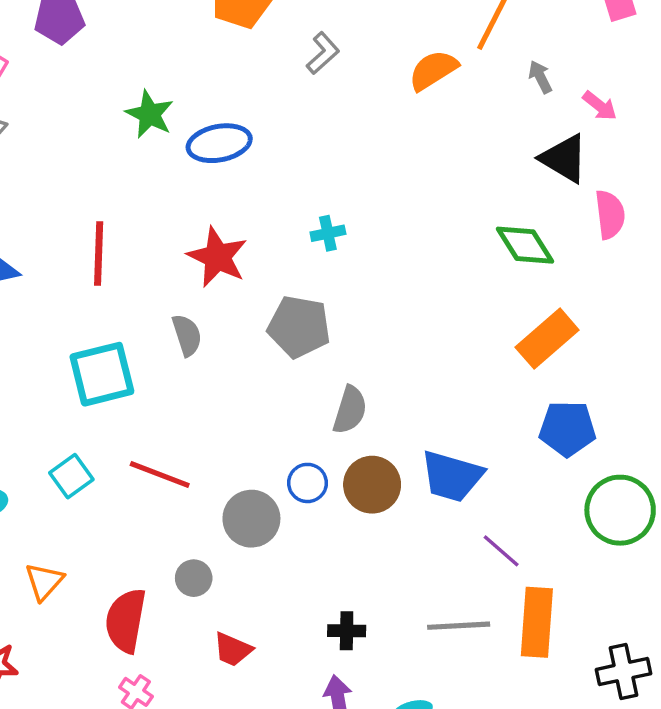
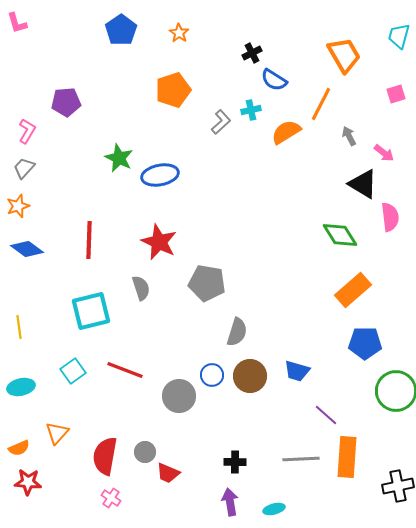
cyan cross: (328, 233) -> (251, 110), moved
blue trapezoid: (452, 476) -> (297, 371), size x0.7
gray circle: (194, 578) -> (145, 452), moved

